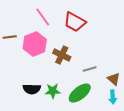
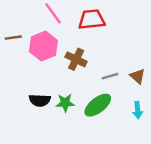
red trapezoid: (75, 22) -> (92, 19), turned 145
brown triangle: (114, 79) -> (138, 76), moved

